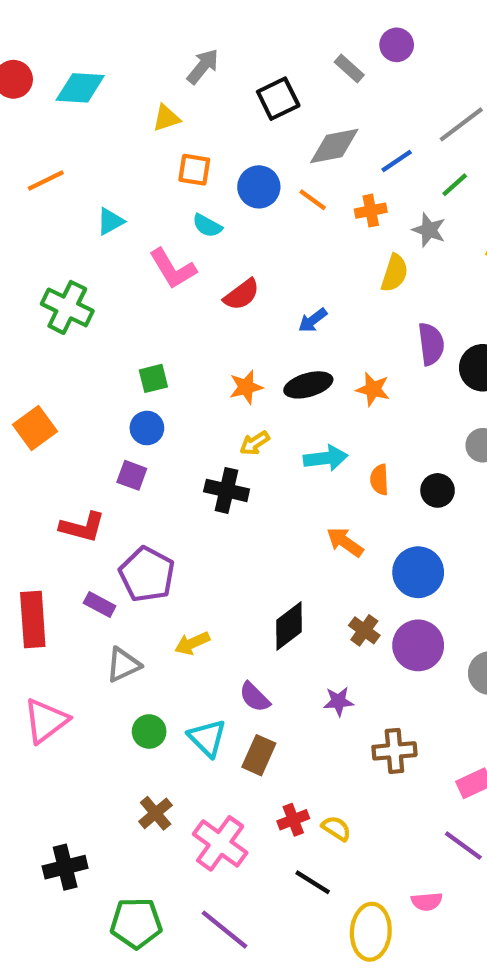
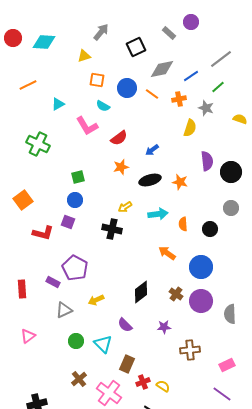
orange star: (246, 387) -> (121, 167), moved
red L-shape: (82, 527) -> (43, 233), moved
red rectangle: (33, 620) -> (22, 289), size x0.7
pink triangle: (46, 721) -> (28, 336), size x0.7
brown rectangle: (259, 755) -> (127, 364), moved

